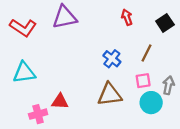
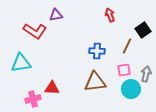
purple triangle: (65, 17) -> (56, 15), size x0.6
black square: (165, 23) -> (143, 30), moved
red L-shape: (23, 28) -> (35, 31), moved
blue cross: (112, 59) -> (97, 51), turned -35

